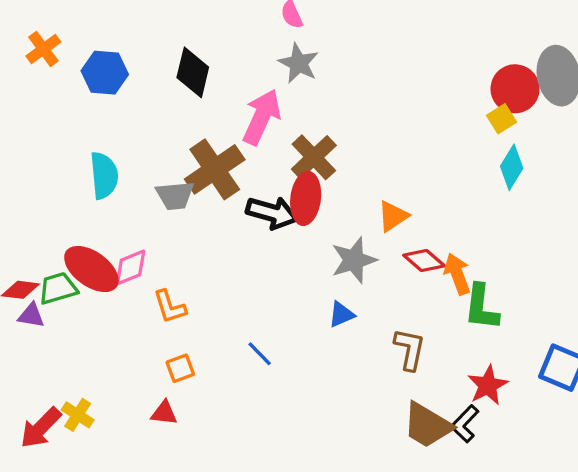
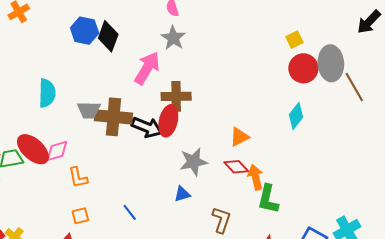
blue hexagon: (105, 73) -> (85, 31), moved
yellow square: (502, 119) -> (294, 40), moved
brown cross: (314, 157) -> (176, 96), turned 36
brown cross: (215, 169) -> (113, 117), moved, turned 33
orange triangle: (393, 216) -> (239, 137), moved

